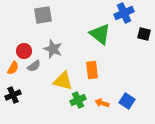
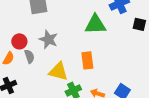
green triangle: (100, 34) -> (95, 24), turned -40
gray semicircle: (34, 66) -> (29, 56), turned -72

